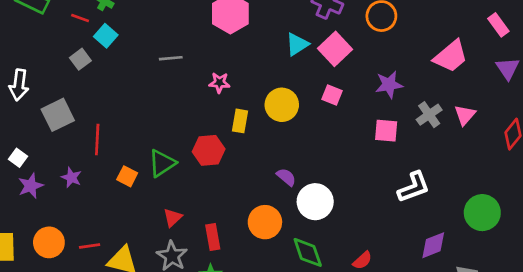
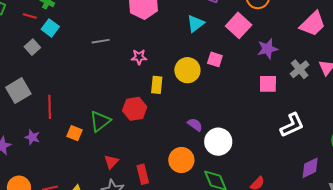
pink square: (335, 49) -> (239, 25), moved
pink square: (332, 95) -> (215, 59), moved

